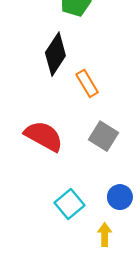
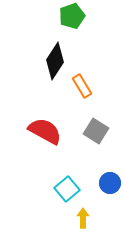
yellow arrow: (105, 235) -> (83, 218), moved

